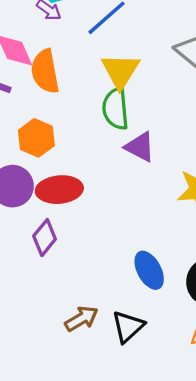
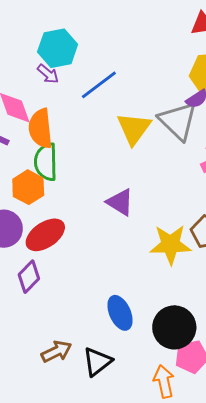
yellow triangle: (120, 71) -> (134, 129), moved
green semicircle: (116, 109) -> (46, 162), moved
red ellipse: (59, 190) -> (45, 235), turned -33

